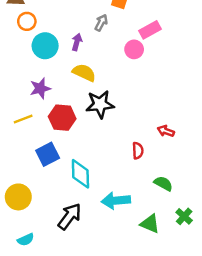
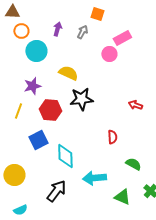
purple arrow: (77, 42) -> (57, 29), moved
yellow line: (23, 119) -> (18, 111), turned -49
red arrow: (166, 131) -> (135, 105), moved

